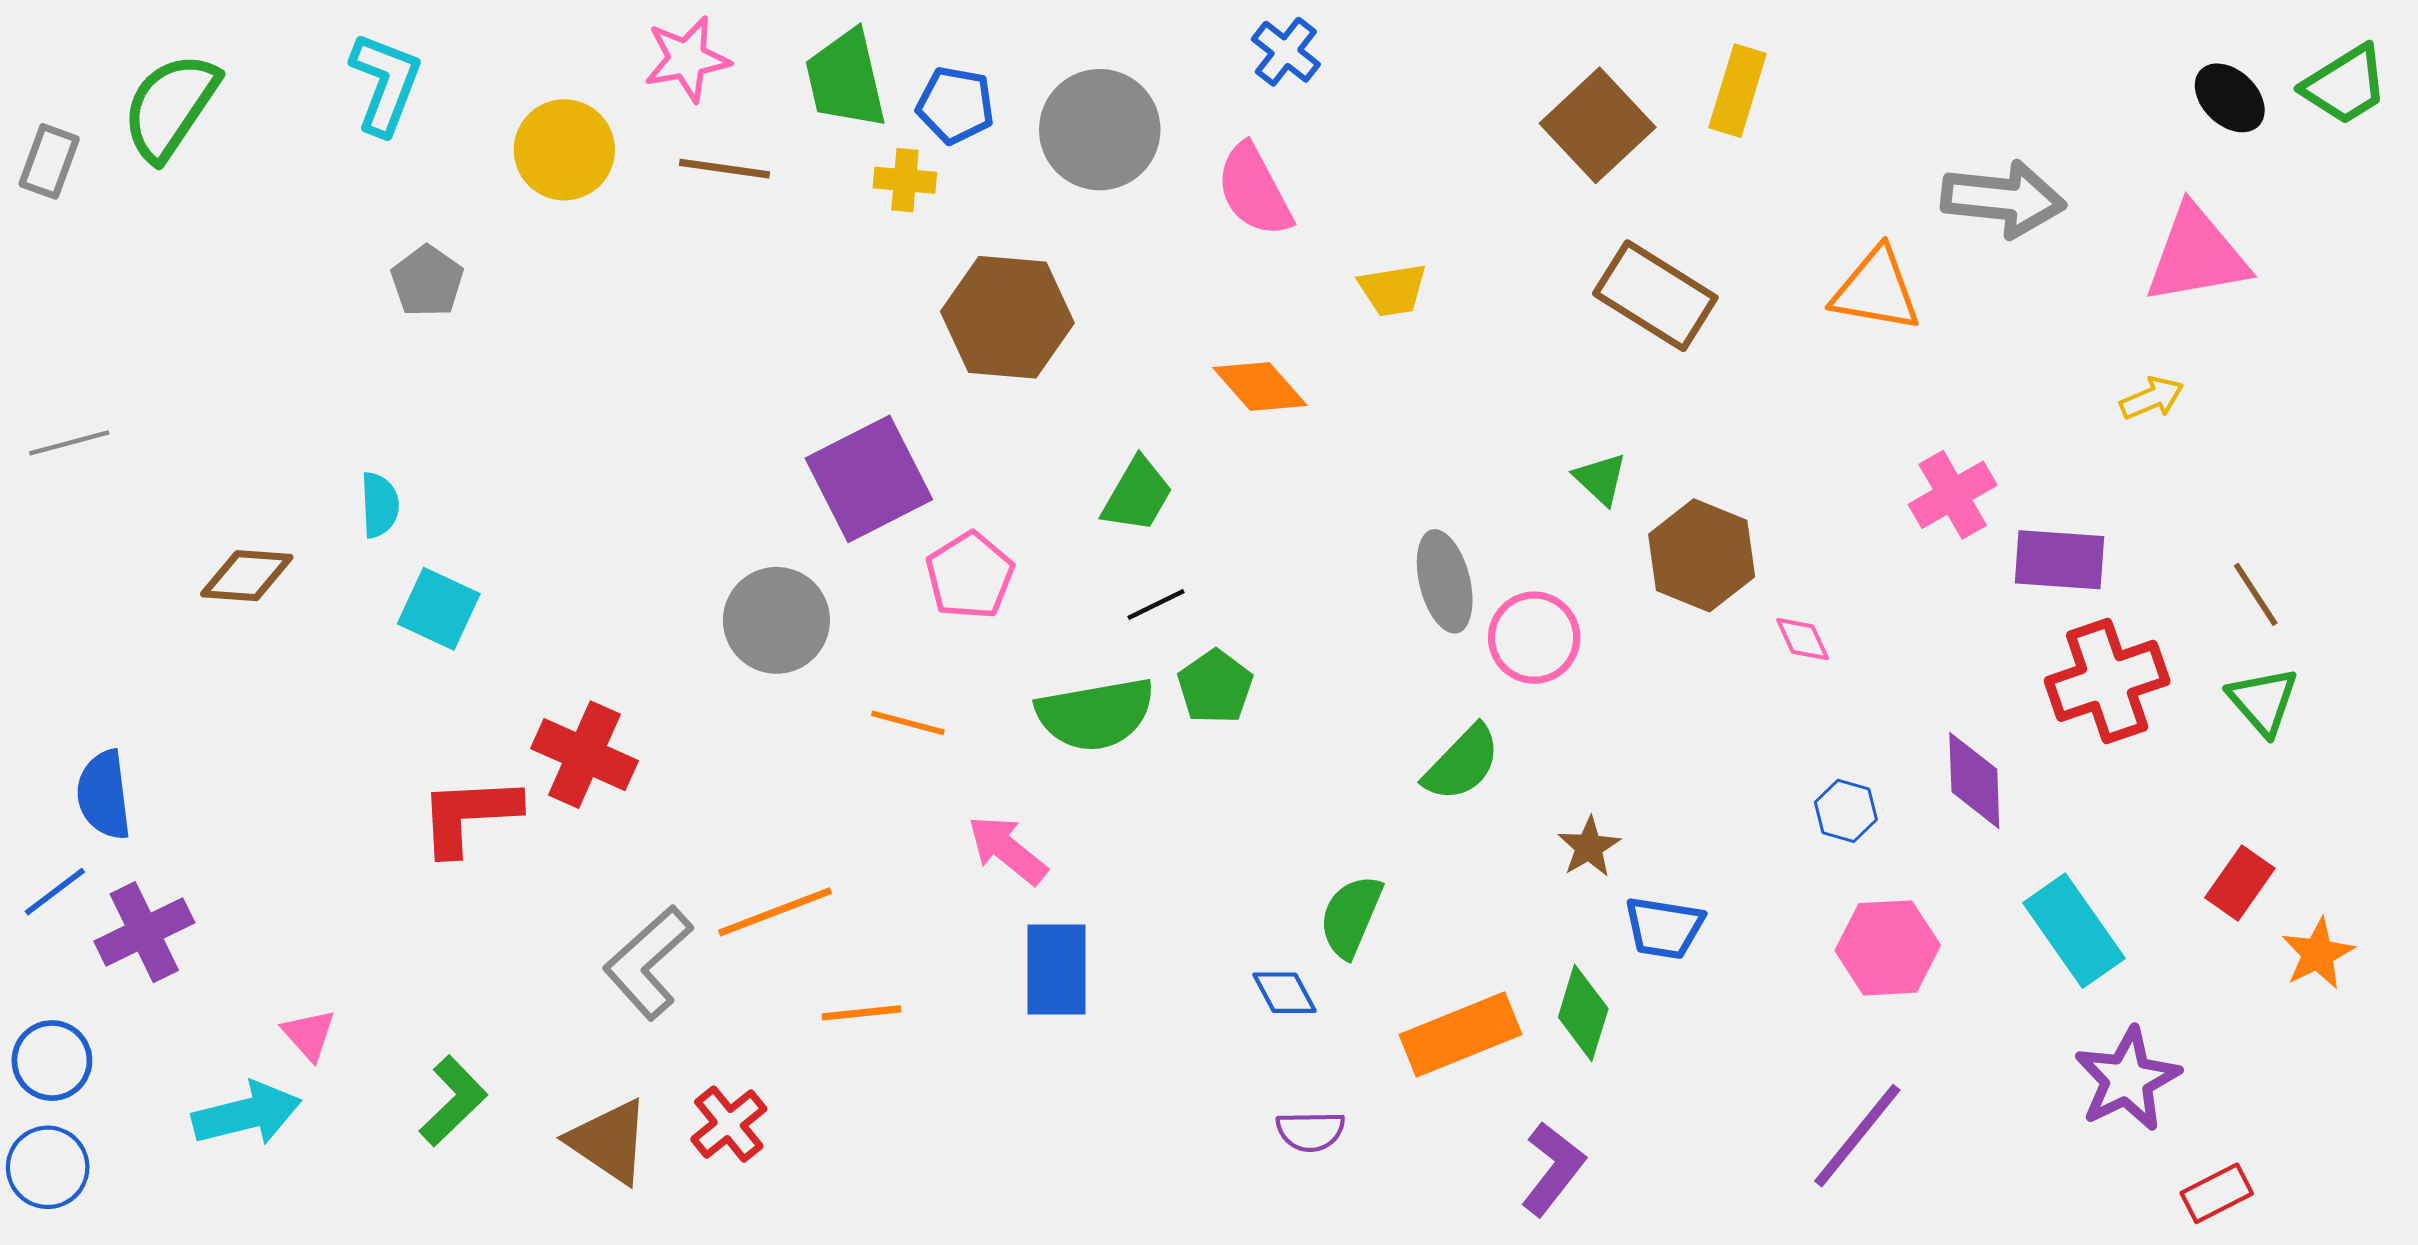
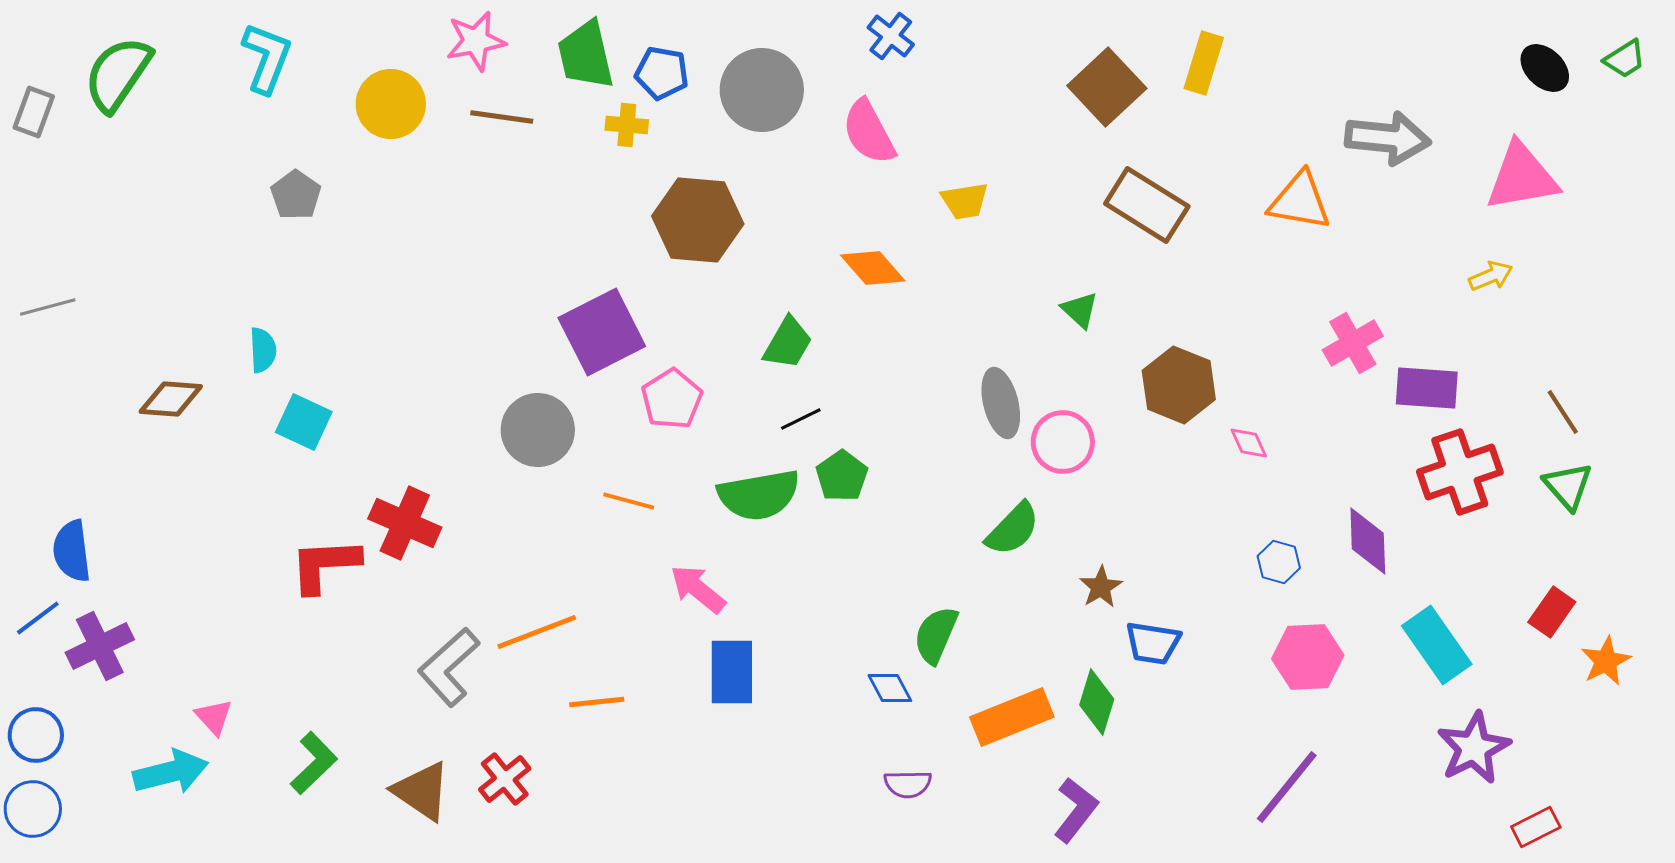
green trapezoid: (2345, 85) -> (1625, 59), size x0.7
green triangle: (1601, 479) -> (1080, 310), moved

